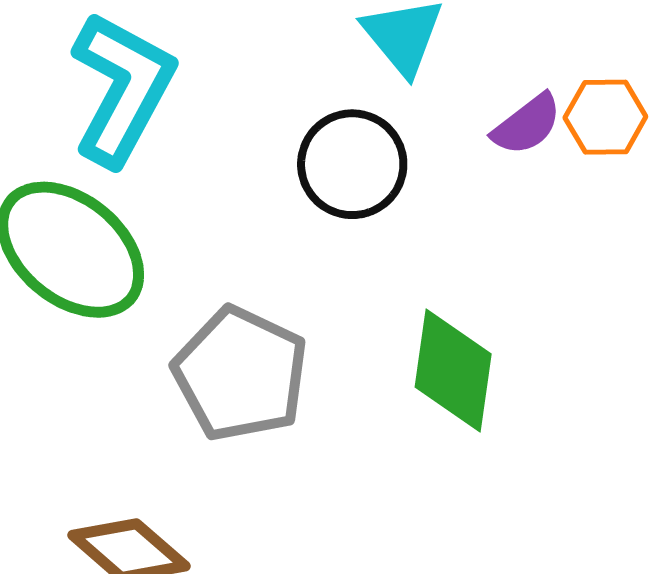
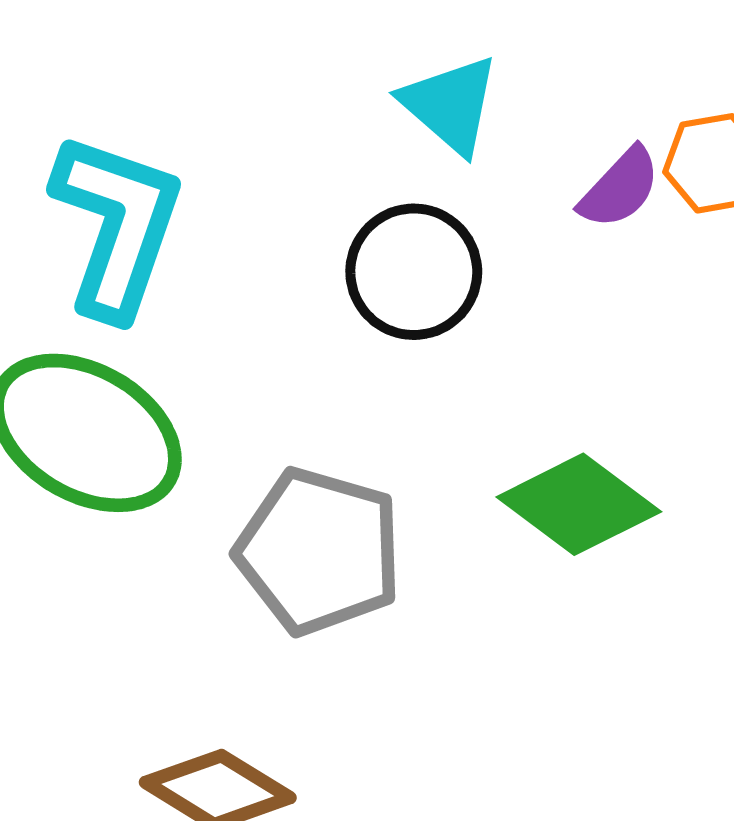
green diamond: (453, 371) -> (579, 504), turned -52

